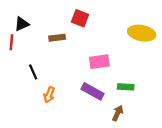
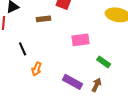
green rectangle: (126, 87) -> (104, 62), turned 32
purple rectangle: (93, 91) -> (73, 82), moved

